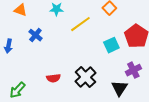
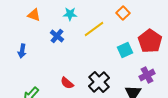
blue cross: (35, 35) -> (57, 36), moved
red semicircle: (53, 78) -> (67, 83), turned 48

